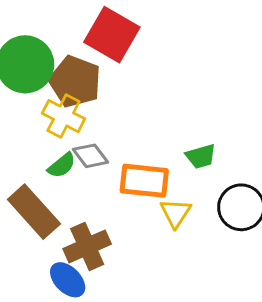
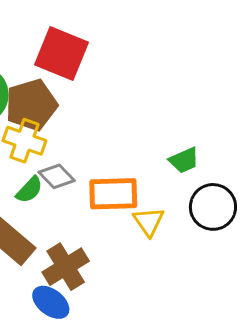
brown pentagon: (75, 81) -> (31, 105), turned -30
green trapezoid: (201, 156) -> (184, 160), moved

